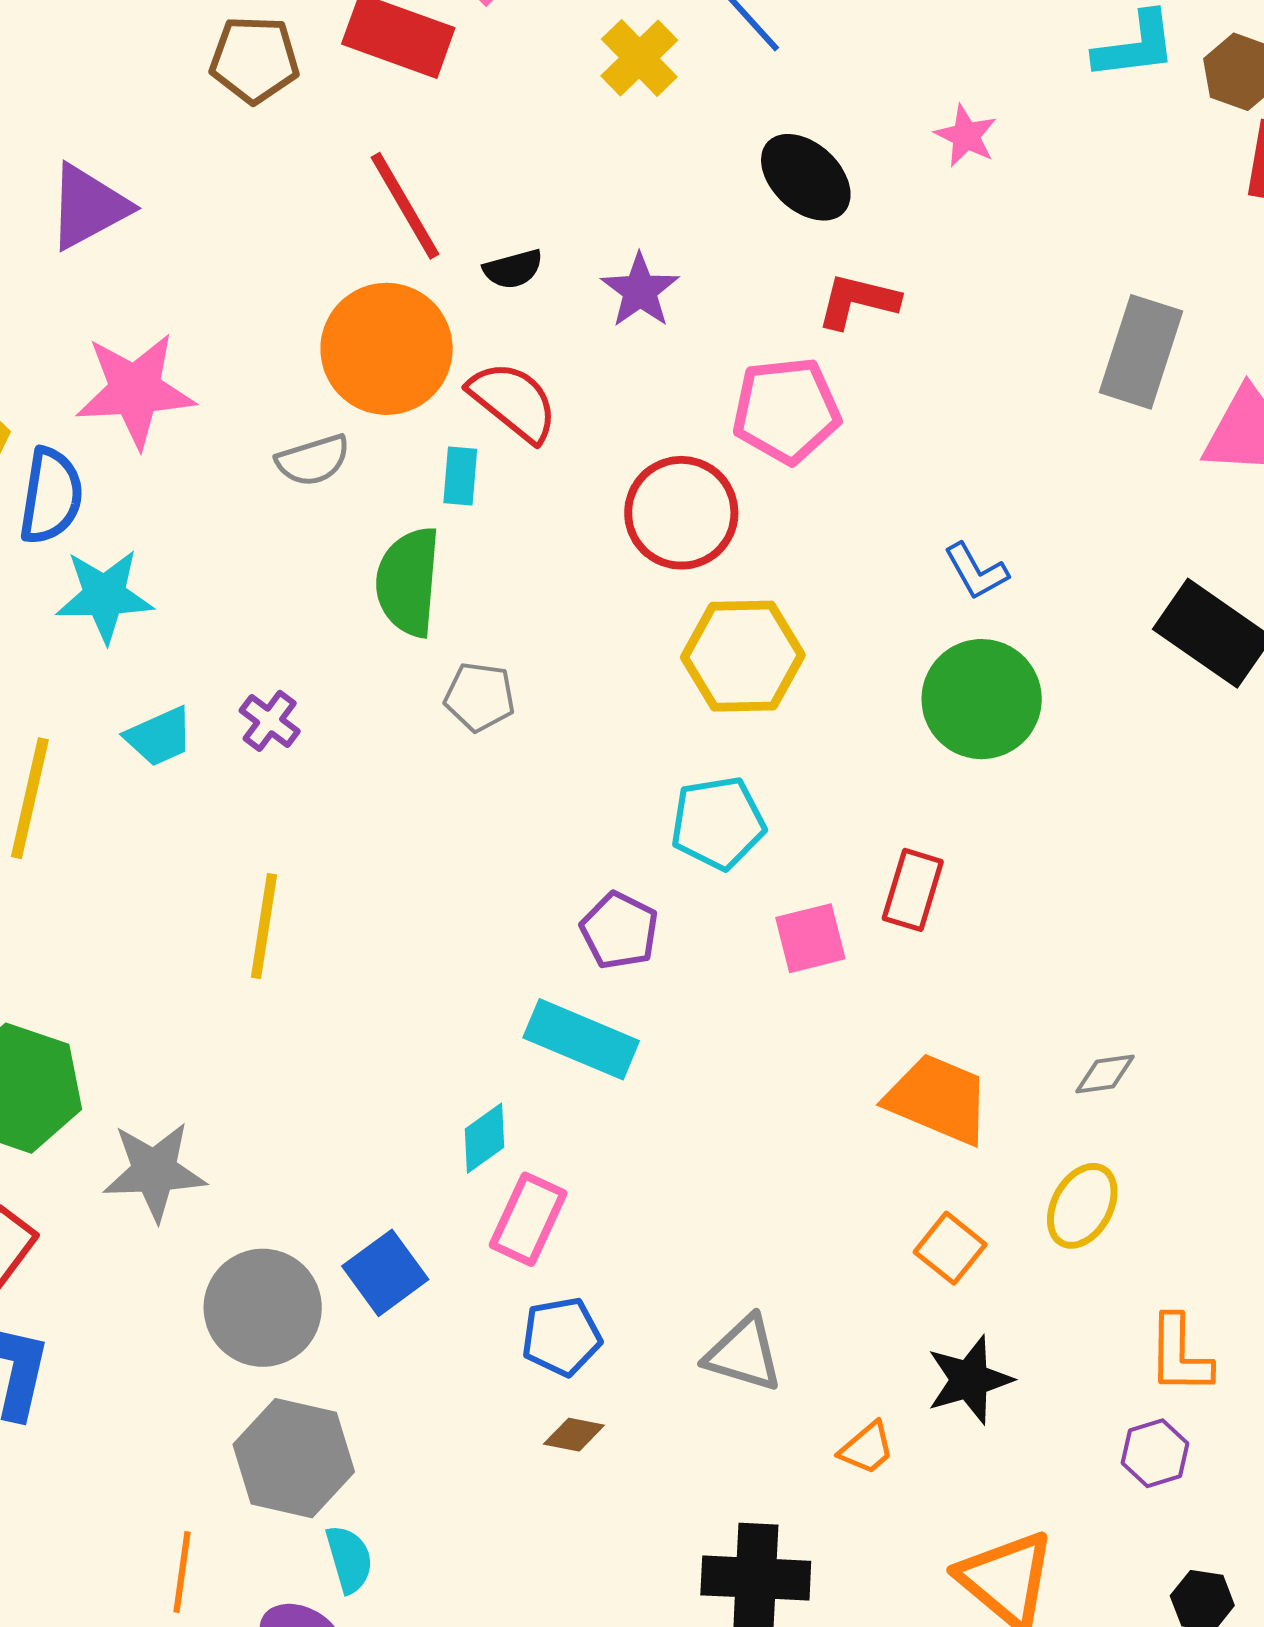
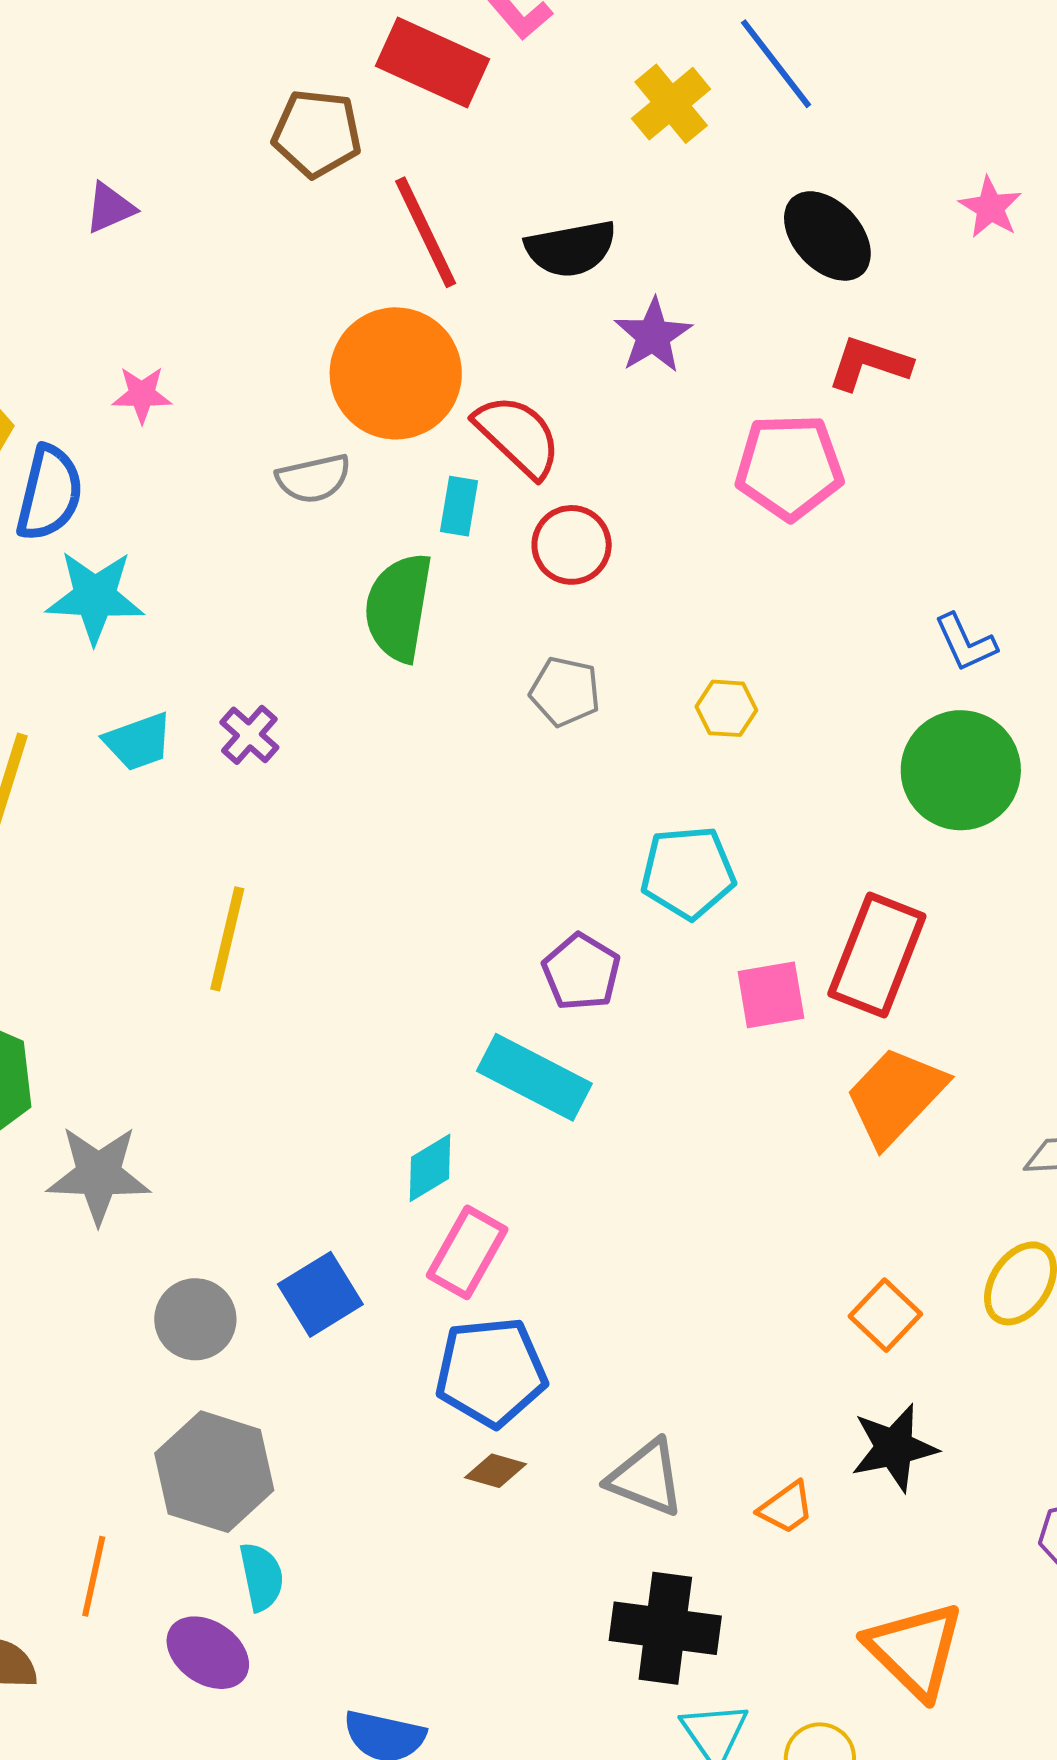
brown pentagon: (254, 59) -> (317, 133), moved
purple triangle: (88, 207) -> (110, 208), size x0.6
black semicircle: (513, 269) -> (571, 249), moved, size x1.5
pink star: (135, 390) -> (142, 395), size x0.5
red circle: (681, 513) -> (572, 545), moved, size x0.7
yellow hexagon: (743, 656) -> (726, 708), size x0.5
gray pentagon: (480, 697) -> (565, 692), moved
red rectangle: (913, 890) -> (877, 955), size x1.5
orange trapezoid: (938, 1099) -> (895, 1096), moved, turned -74
gray circle: (263, 1308) -> (195, 1319), size x0.7
blue pentagon: (561, 1337) -> (491, 1372), size x1.4
gray triangle: (744, 1354) -> (646, 1478), moved

